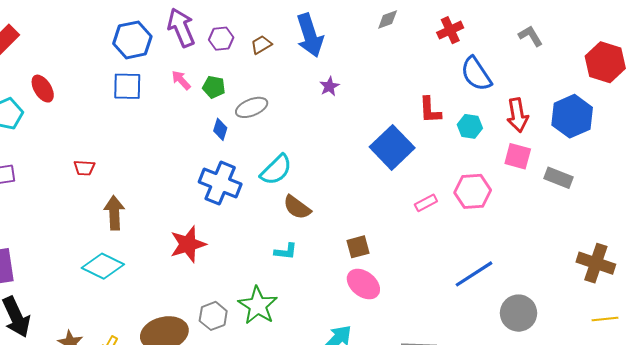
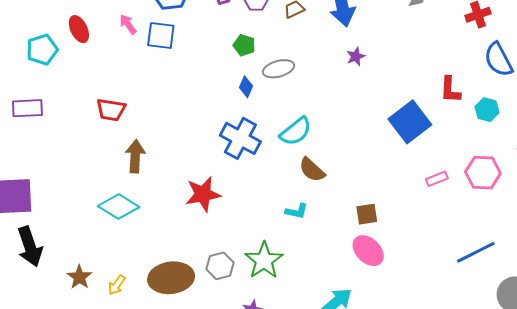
pink arrow: (181, 80) -> (128, 24), moved
red trapezoid: (84, 168) -> (111, 110), size x1.4

